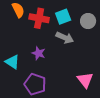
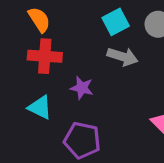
red cross: (39, 18) -> (45, 56), moved

